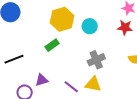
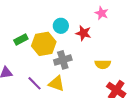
yellow hexagon: (62, 19) -> (44, 44), moved
red star: (125, 27) -> (83, 33), moved

